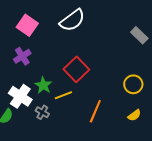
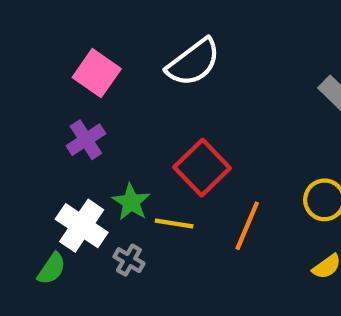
yellow line: (63, 95) -> (174, 224), turned 30
orange line: (95, 111) -> (247, 226), moved

